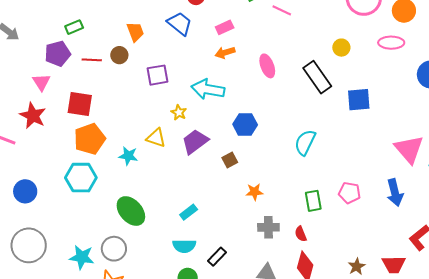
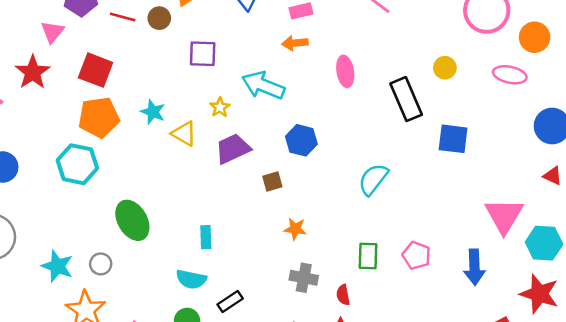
cyan star: (128, 156) -> (153, 112), moved
cyan rectangle: (189, 212) -> (206, 237), turned -66
gray circle: (114, 249) -> (101, 264), size x0.7

